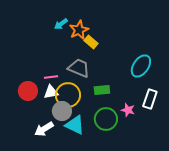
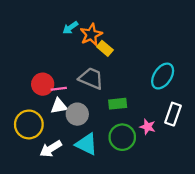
red circle: (28, 91) -> (43, 84), moved
yellow circle: (68, 95) -> (29, 124), moved
gray circle: (62, 111) -> (77, 114), moved

